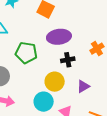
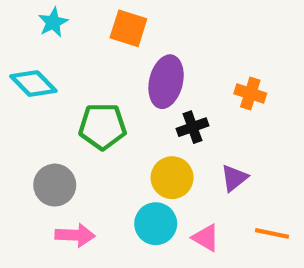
purple ellipse: (59, 37) -> (166, 82), turned -60
orange cross: (97, 49) -> (250, 93), turned -32

